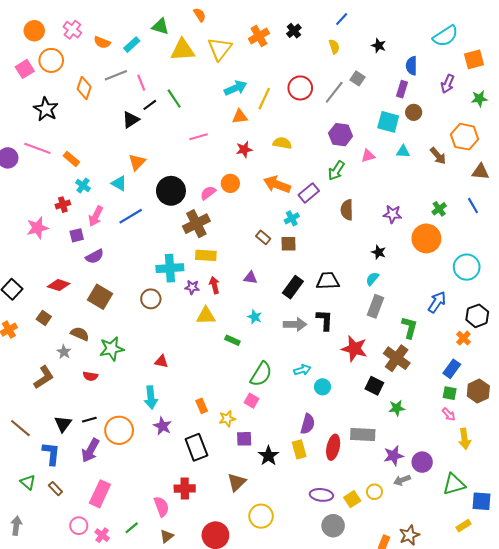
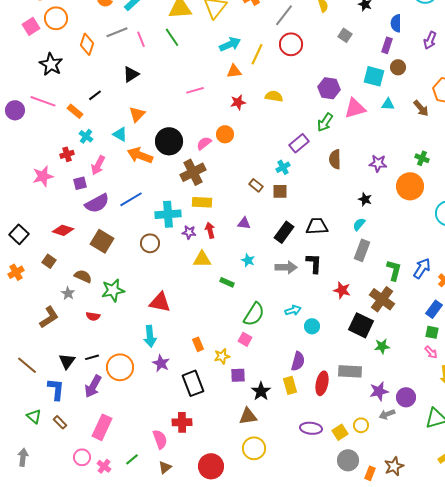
gray line: (334, 92) -> (284, 15), moved
green line: (174, 99) -> (172, 37), moved
black line: (150, 105) -> (95, 95), moved
pink triangle: (368, 156) -> (355, 108), size x1.6
orange arrow: (277, 184) -> (140, 155), moved
green cross: (439, 209) -> (422, 158), turned -32
blue line: (131, 216) -> (131, 199), moved
purple semicircle: (95, 256) -> (97, 203), size x1.4
blue arrow: (437, 302) -> (422, 268), moved
red star: (354, 349) -> (342, 290), size x0.7
red triangle: (161, 361) -> (160, 302), size x1.6
black square: (374, 386) -> (361, 325), size x1.4
brown triangle: (237, 482) -> (248, 416), moved, turned 36
gray circle: (333, 526) -> (348, 460), moved

